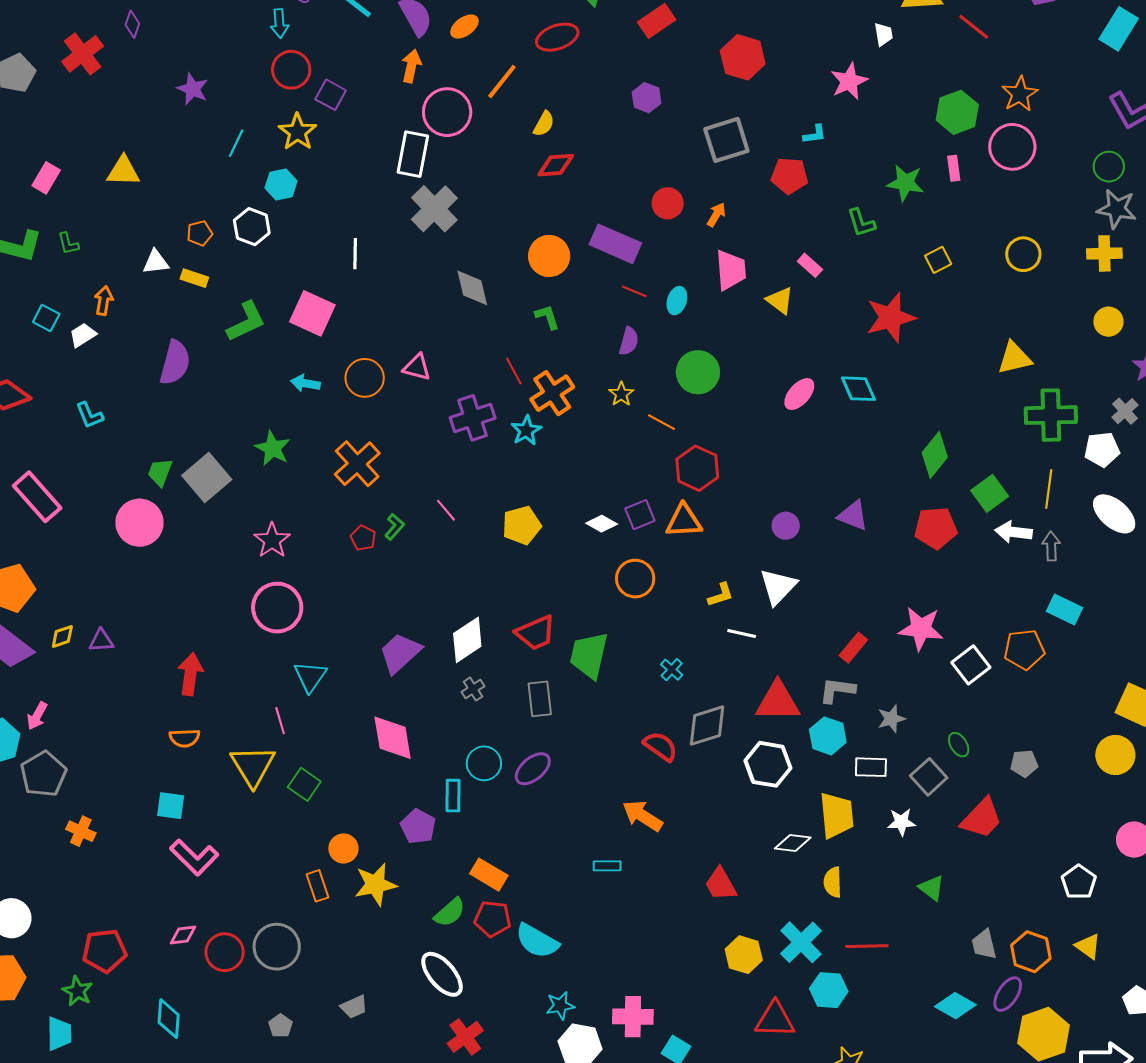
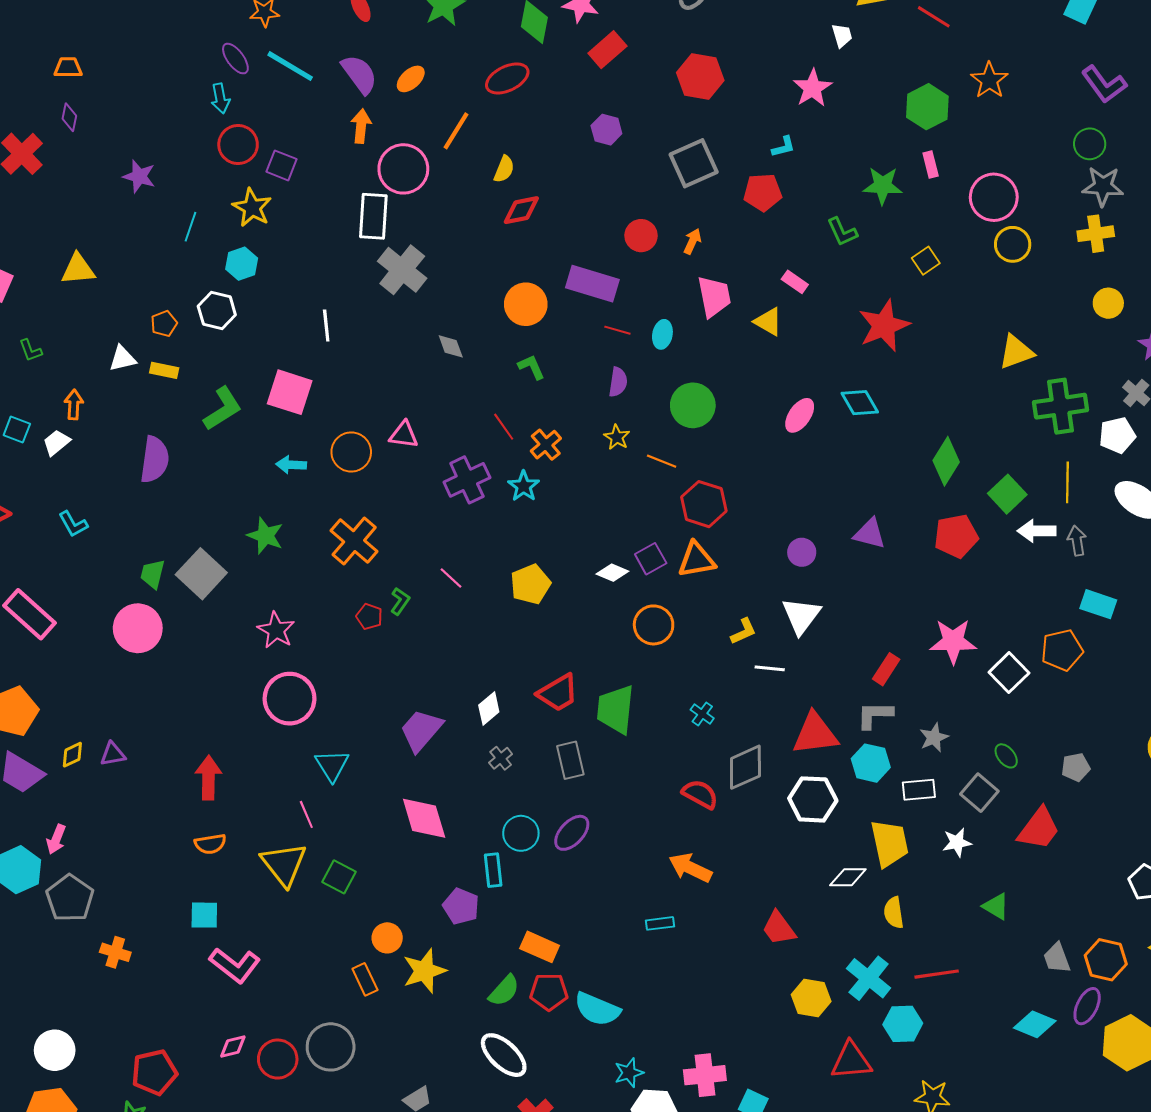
pink circle: (1012, 147) -> (994, 197), moved
gray diamond: (472, 288) -> (451, 346), size x0.7
orange cross: (552, 393) -> (546, 445), size x0.7
white diamond: (467, 640) -> (489, 708), size x0.7

